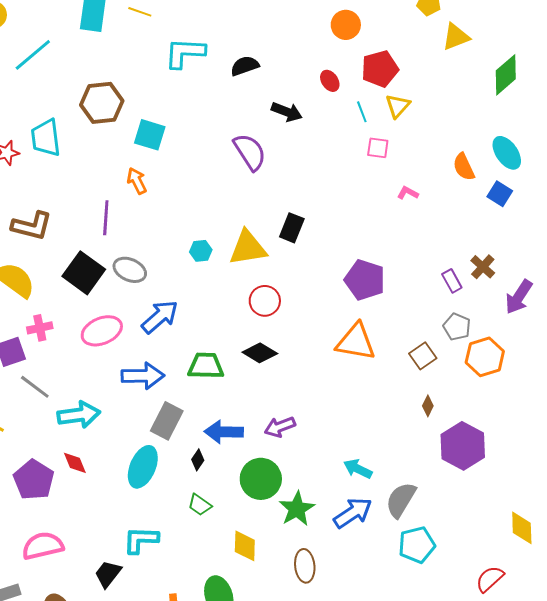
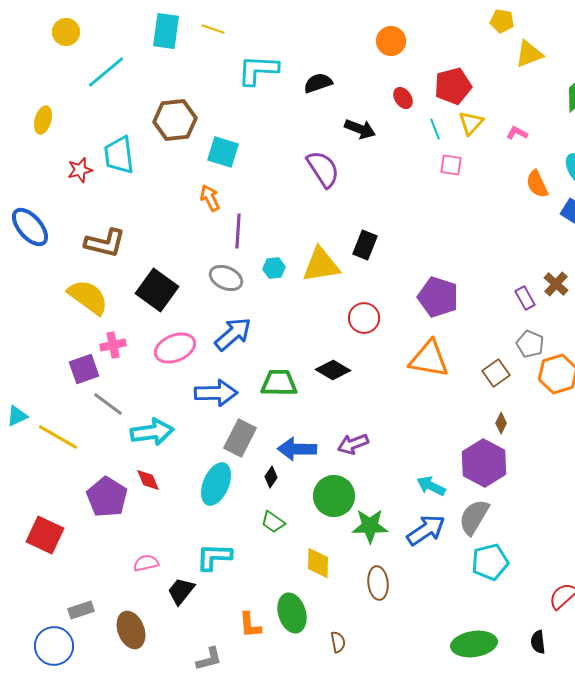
orange circle: (346, 25) -> (391, 41), moved
pink L-shape: (408, 193) -> (517, 133), moved
purple line: (106, 218) -> (238, 231), moved
gray ellipse: (130, 270) -> (226, 278), moved
red circle: (265, 301) -> (364, 318), moved
purple hexagon: (463, 446) -> (484, 463), moved
green star: (297, 509) -> (370, 526), turned 30
pink semicircle: (43, 546) -> (146, 563), moved, size x0.6

